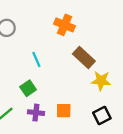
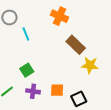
cyan line: (36, 59) -> (26, 34), moved
black square: (102, 116) -> (79, 99), moved

